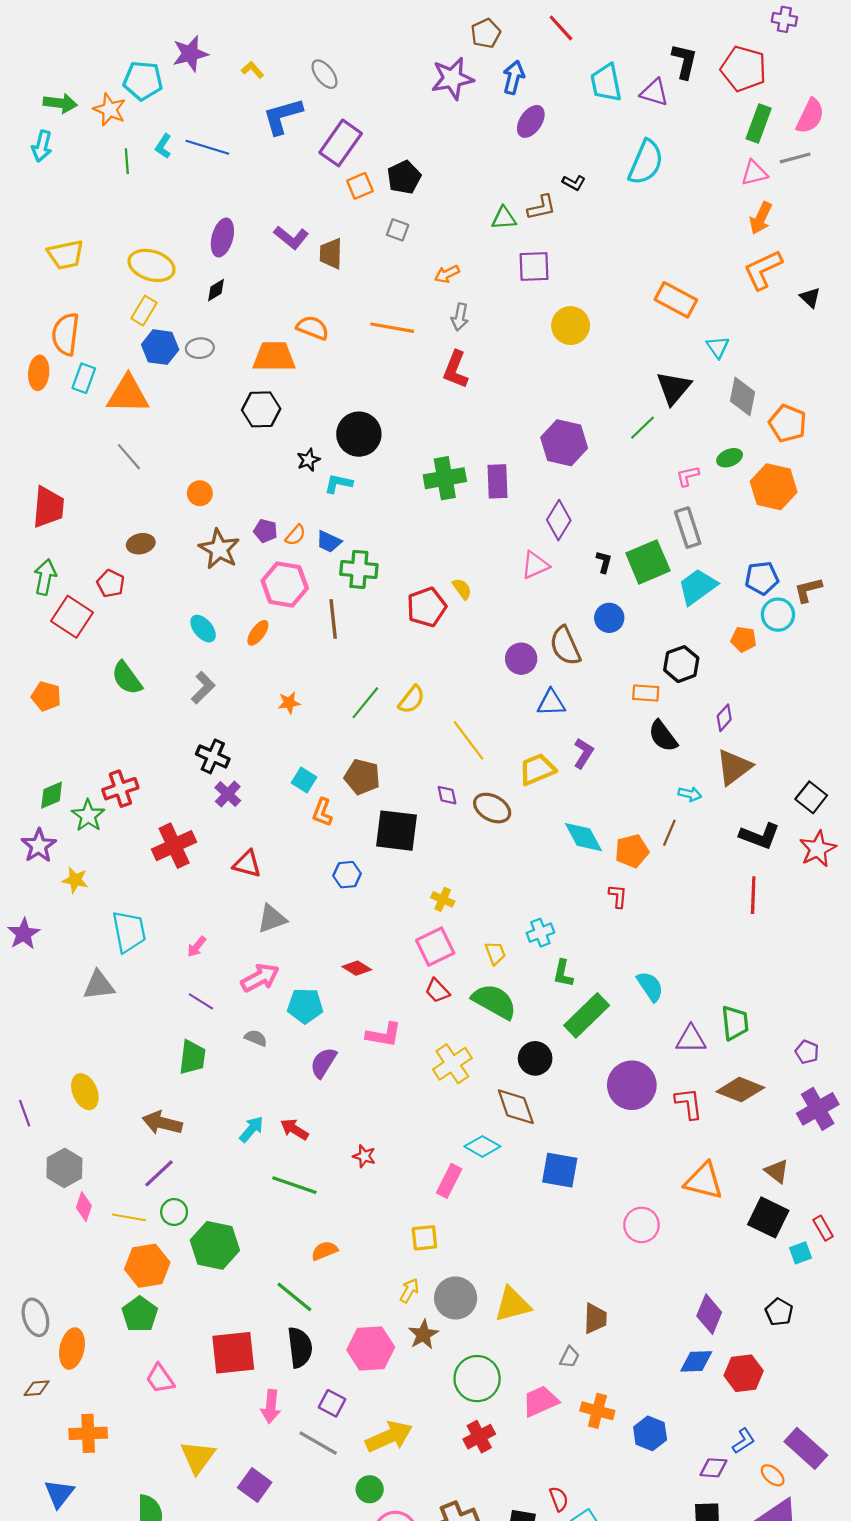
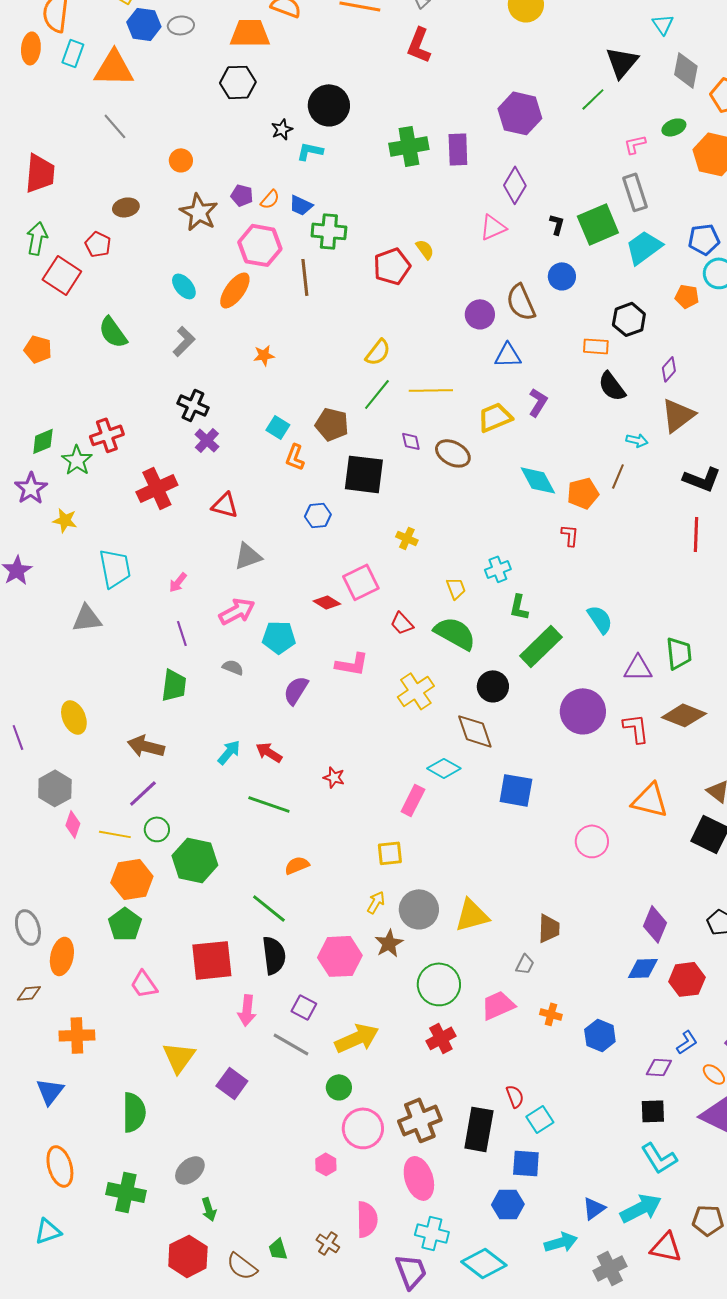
orange ellipse: (258, 633) -> (235, 290), size x1.5
green line: (365, 703) -> (377, 394), moved
yellow line: (468, 740) -> (431, 390), turned -54
pink square: (435, 947) -> (361, 582), moved
purple line: (201, 1001) -> (182, 633), turned 40
orange cross: (597, 1411) -> (551, 1014), size x0.7

